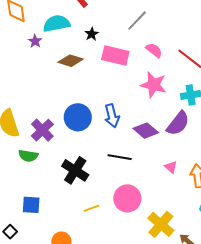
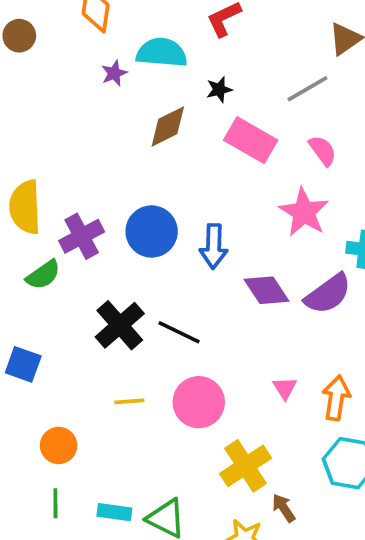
brown diamond: (71, 61) -> (168, 127), turned -60
green semicircle: (28, 156) -> (43, 275), turned -60
black line: (120, 157) -> (179, 332), moved
pink triangle: (171, 167) -> (285, 388), moved

